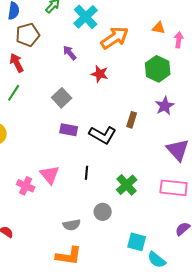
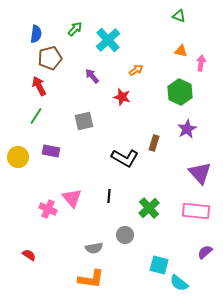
orange arrow: (115, 38) -> (136, 70), moved, size x0.5
gray square: (62, 98) -> (84, 121), turned 30
purple rectangle: (69, 130) -> (51, 151), moved

